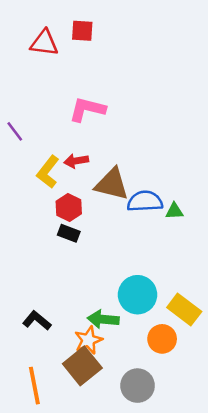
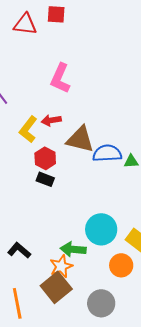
pink L-shape: (87, 109) -> (60, 78), turned -80

